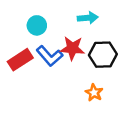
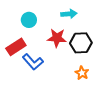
blue L-shape: (50, 56) -> (33, 62), moved
orange star: (94, 93) -> (82, 73), moved

